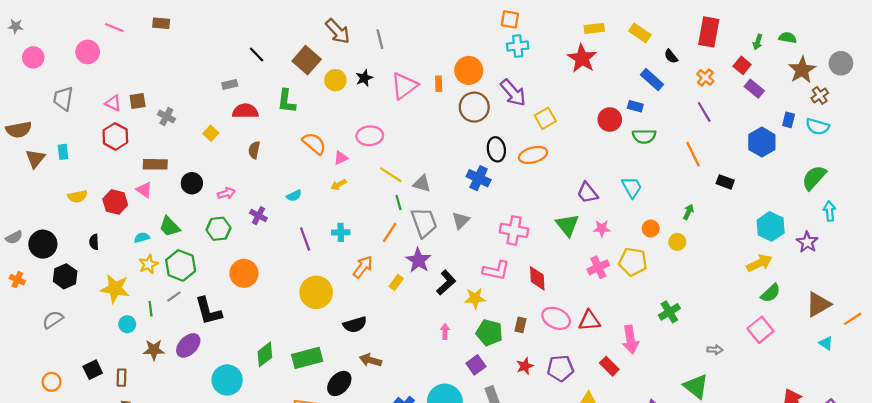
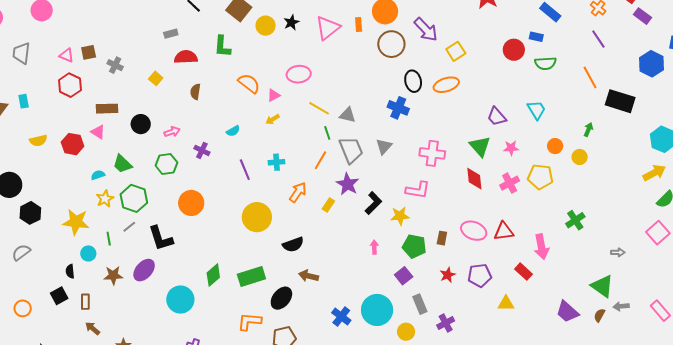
black rectangle: (725, 182) -> (620, 101), size x1.8
black semicircle: (94, 242) -> (70, 271), moved
red diamond: (537, 278) -> (474, 179), moved

